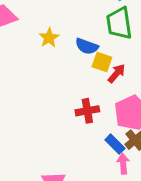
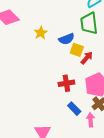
blue semicircle: (87, 46) -> (67, 39), turned -42
blue rectangle: (115, 144) -> (74, 109), moved

